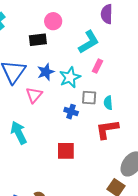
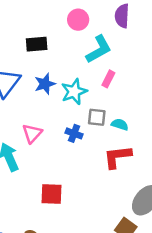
pink circle: (53, 21) -> (78, 20), moved
pink triangle: (34, 95) -> (32, 133), moved
cyan semicircle: (108, 103) -> (120, 124), turned 112
red square: (66, 151) -> (51, 194), moved

